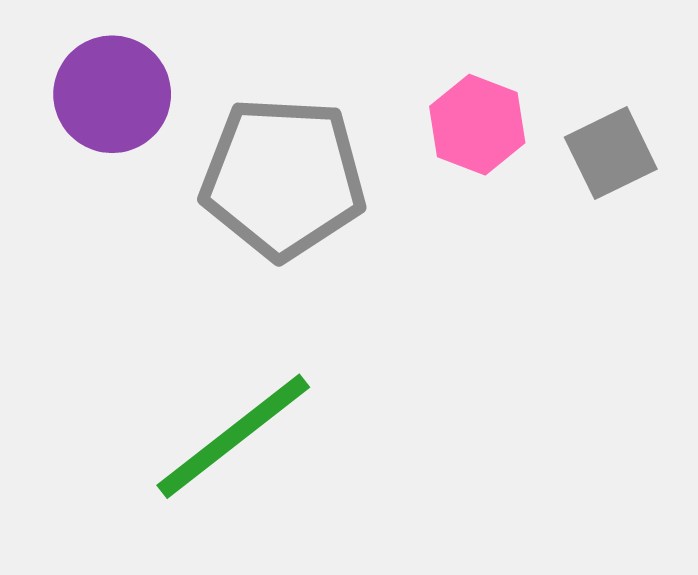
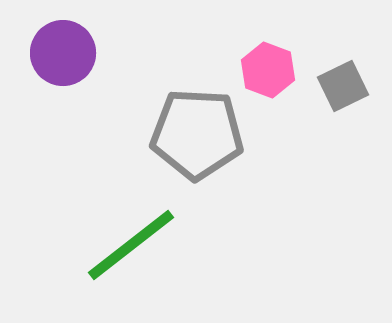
gray pentagon: (283, 178) -> (197, 134), moved

